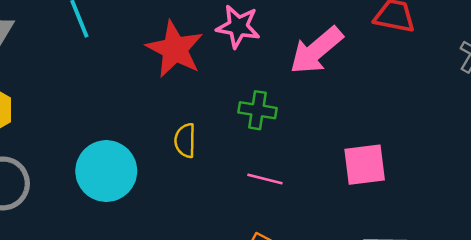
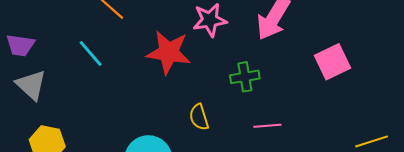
pink square: (365, 165) -> (333, 62), moved

